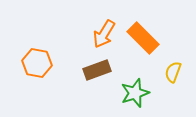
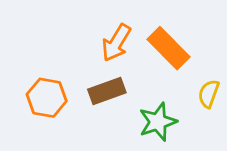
orange hexagon: (37, 63) -> (47, 98), moved

